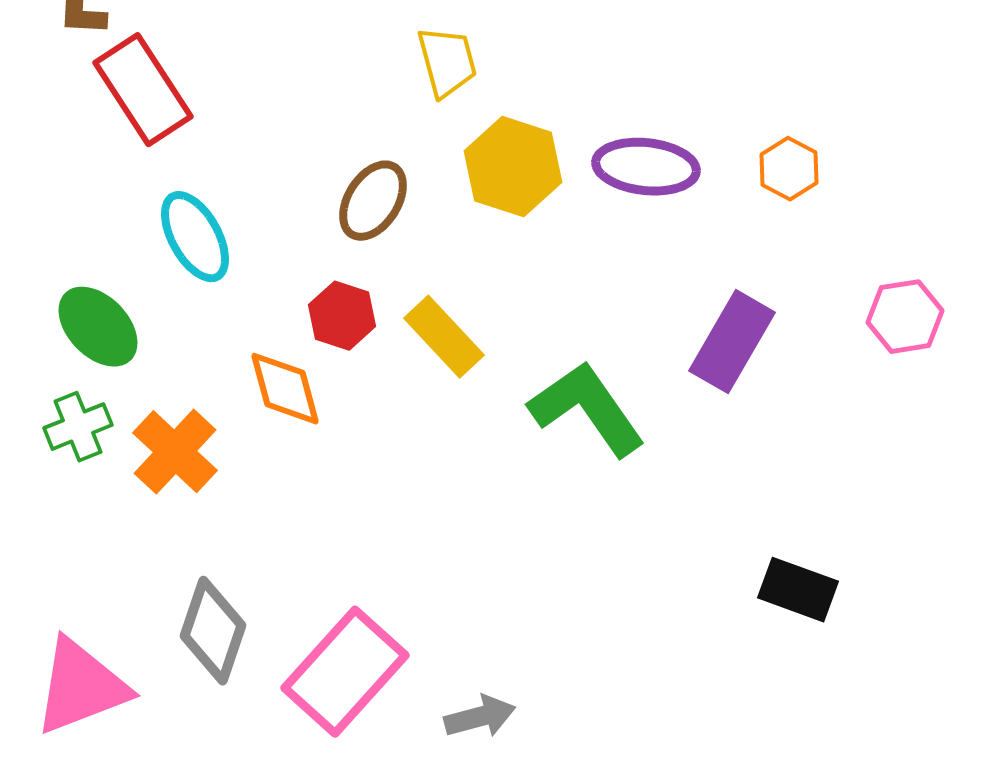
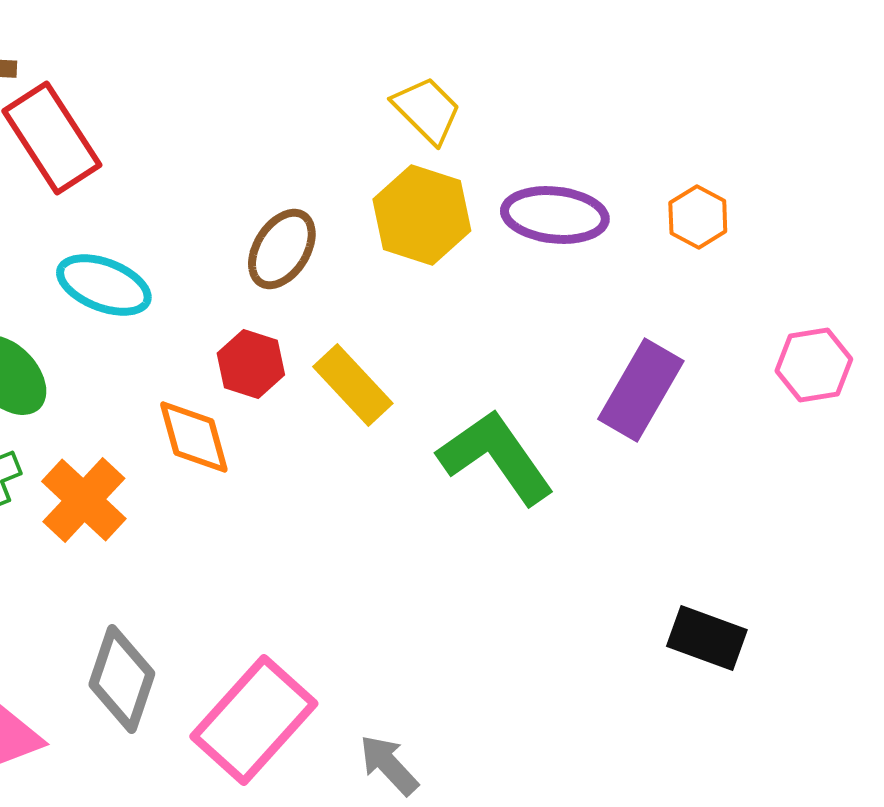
yellow trapezoid: (447, 62) -> (427, 110), moved, turned -30
cyan ellipse: (195, 237) -> (104, 285), turned -40
gray arrow: (480, 717) -> (389, 765), turned -118

